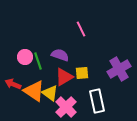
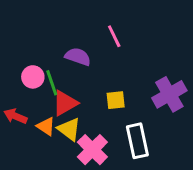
purple semicircle: (60, 55) -> (78, 57), moved
red triangle: (64, 77) -> (65, 103), moved
orange triangle: (34, 91) -> (46, 126), size x0.6

